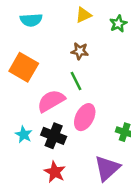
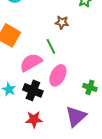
brown star: (80, 51) -> (62, 22), moved
red star: (55, 172) -> (34, 119), turned -30

